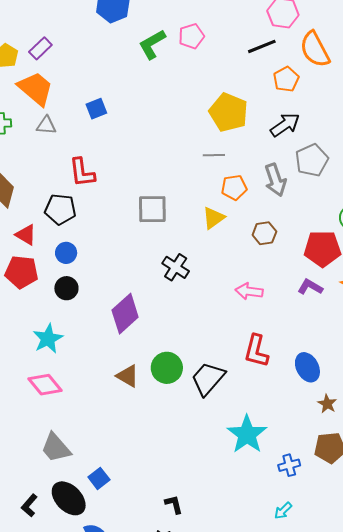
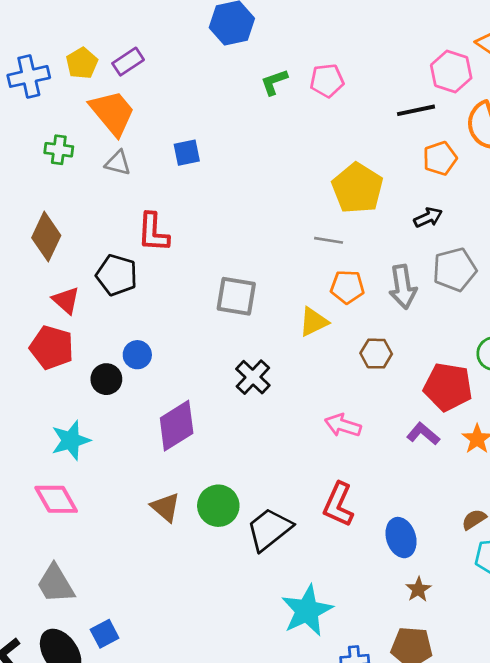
green L-shape: (152, 44) -> (274, 82), size x0.7
black arrow: (285, 125) -> (428, 217), size x0.7
blue circle: (66, 253) -> (137, 355), moved

